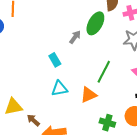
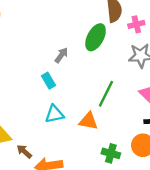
gray arrow: (75, 37) -> (61, 55), moved
orange triangle: (89, 95) -> (89, 121), turned 36

